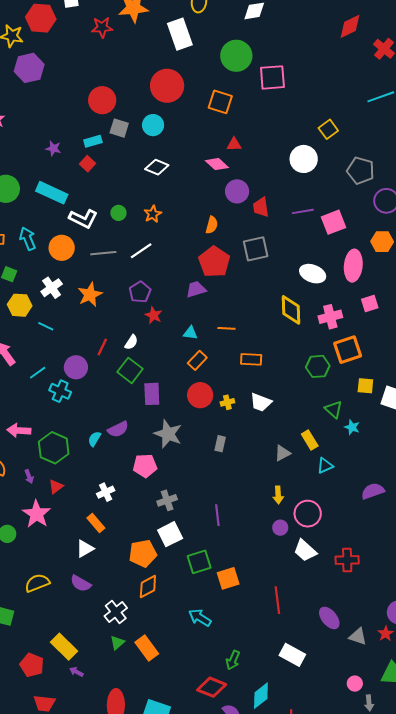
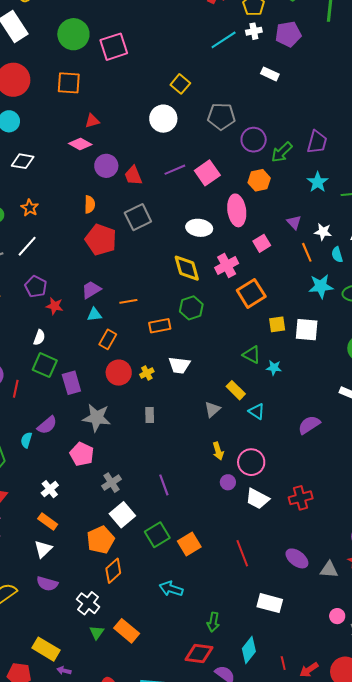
purple trapezoid: (196, 289) -> (91, 290), moved
red line: (102, 347) -> (16, 389), moved
green hexagon: (318, 366) -> (191, 308), moved
pink pentagon: (145, 466) -> (82, 454), turned -30
cyan triangle: (325, 466) -> (257, 411), turned -48

